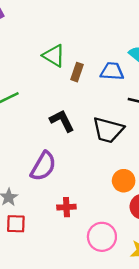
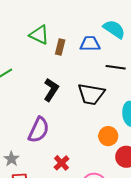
black L-shape: (62, 121) -> (51, 90), turned 65
red cross: (66, 207) -> (61, 163), turned -35

